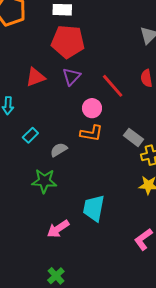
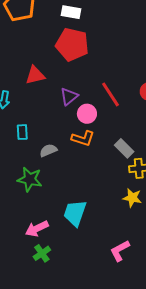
purple triangle: (71, 77) -> (69, 96), moved
cyan rectangle: (30, 135) -> (22, 132), turned -56
green cross: (56, 276) -> (42, 253), moved

